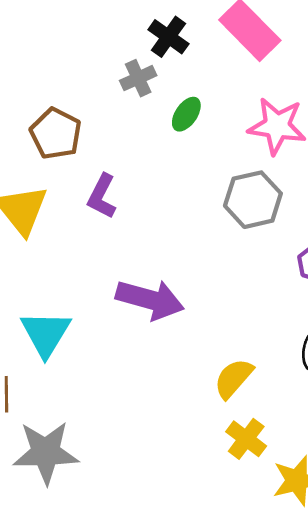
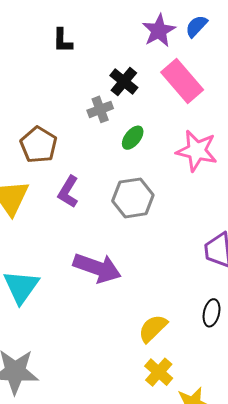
gray hexagon: (253, 200) -> (133, 198), moved

